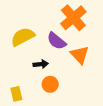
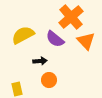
orange triangle: (80, 55) -> (86, 41), moved

